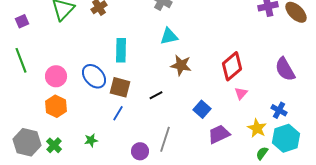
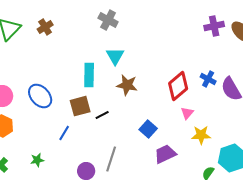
cyan triangle: (169, 36) -> (115, 56), turned -48
cyan rectangle: (121, 50) -> (89, 75), moved
brown square: (120, 87) -> (80, 106), moved, turned -30
blue cross: (279, 110) -> (208, 79), moved
yellow star: (257, 128) -> (201, 135), moved, turned -30

